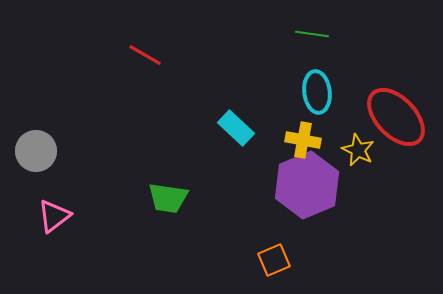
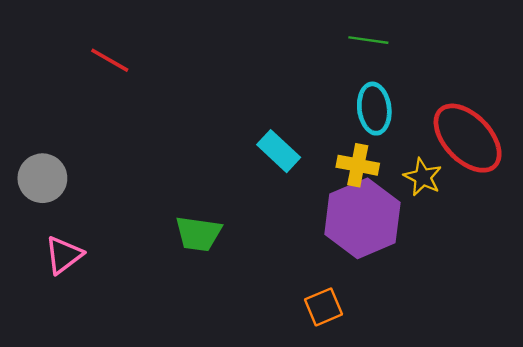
red line: (145, 55) -> (110, 60), moved

